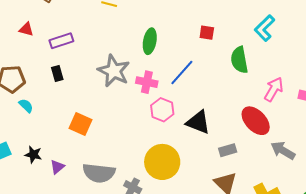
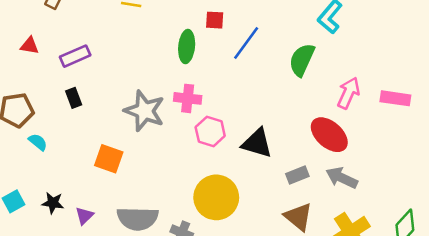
red square: (207, 33) -> (215, 20), moved
green semicircle: (239, 60) -> (302, 60), turned 40
gray star: (114, 71) -> (144, 111), moved
blue line: (182, 72) -> (246, 43), moved
gray arrow: (283, 150) -> (342, 178), moved

